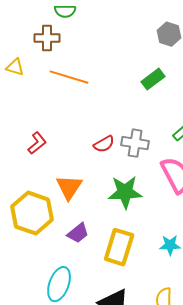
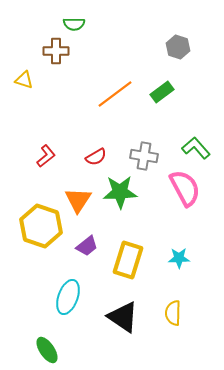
orange line: (69, 77) -> (115, 94), moved, turned -54
red semicircle: (104, 144) -> (96, 157), moved
green star: (125, 192) -> (120, 192), moved

